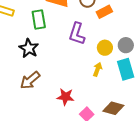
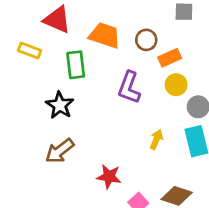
yellow circle: (105, 48) -> (176, 85), moved

